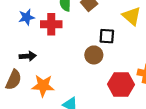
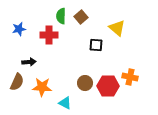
blue star: (27, 17) -> (19, 29), moved
brown circle: (94, 55) -> (85, 83), moved

